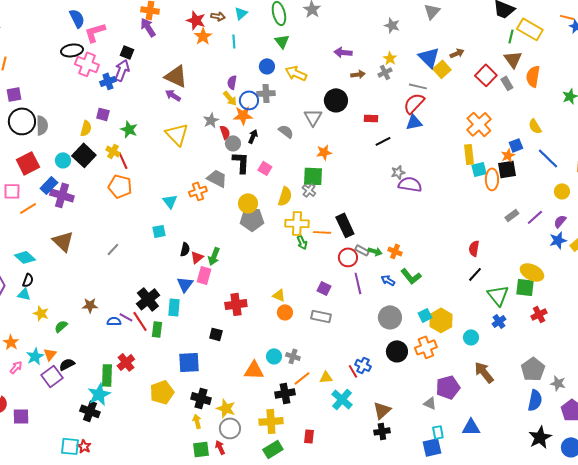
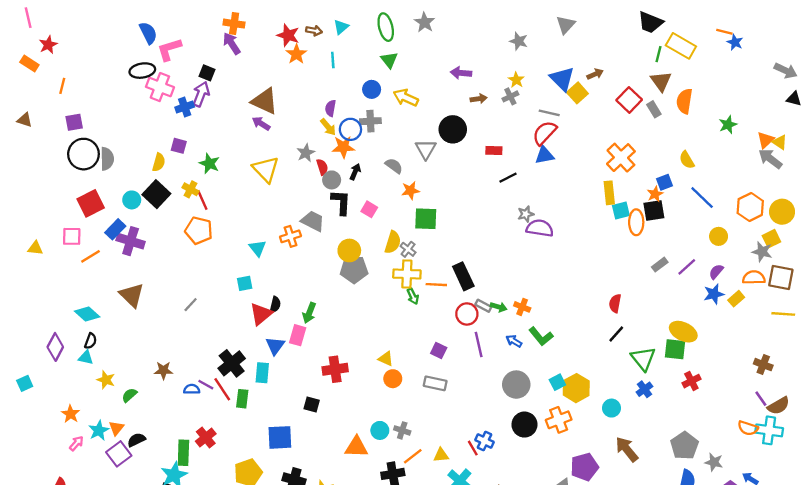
orange star: (324, 152) -> (410, 191), moved
gray cross: (309, 190) -> (408, 249), moved
red triangle: (197, 257) -> (261, 314), moved, size x1.5

